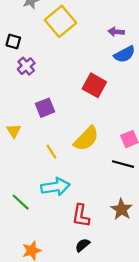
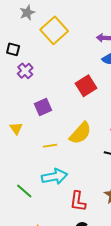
red square: (94, 85) -> (86, 86), turned 30
yellow line: (51, 152) -> (50, 146), turned -64

